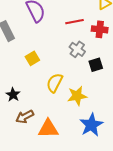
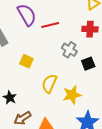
red line: (74, 22) -> (50, 25), moved
yellow square: (32, 58) -> (26, 61), turned -32

